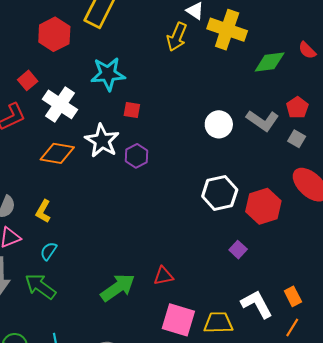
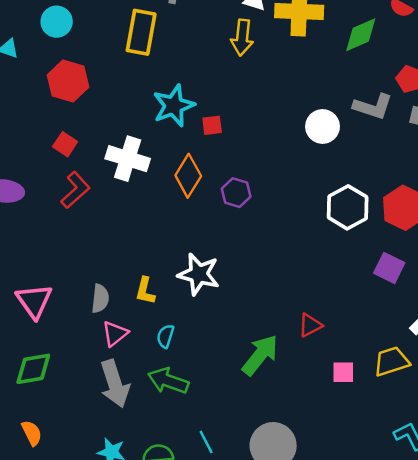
red hexagon: (54, 34) -> (68, 81), moved
red square: (28, 80) -> (65, 144), moved
red square: (132, 110) -> (212, 125), moved
white star: (102, 141) -> (199, 274), moved
orange diamond: (57, 153) -> (188, 176), moved, turned -52
purple square: (238, 250) -> (389, 268), size x1.4
pink square: (178, 320) -> (343, 372), size x0.6

